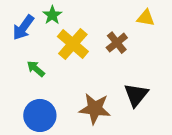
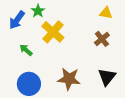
brown cross: (117, 43) -> (102, 39), moved
black triangle: (136, 95) -> (107, 77), moved

